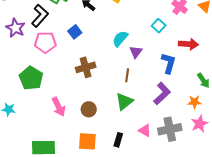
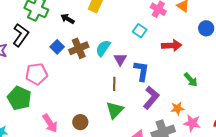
pink pentagon: (45, 42) -> (36, 74), moved
blue L-shape: (168, 63) -> (141, 71), moved
brown cross: (86, 67) -> (79, 48), moved
orange star: (194, 102) -> (177, 108), moved
pink star: (200, 124) -> (192, 123), turned -30

